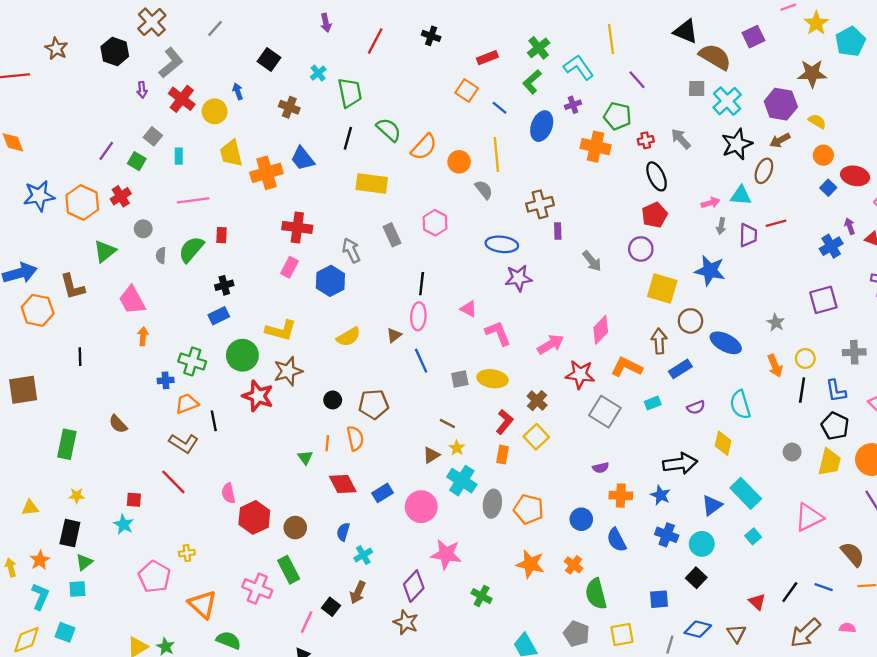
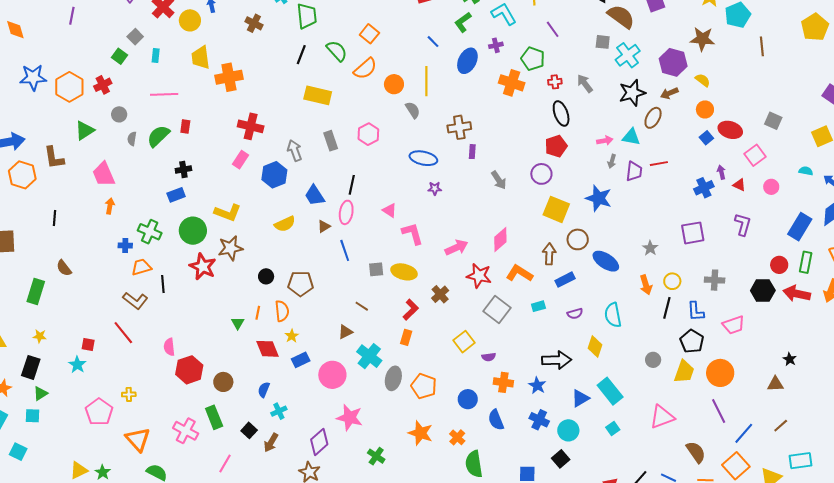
orange square: (467, 91) -> (369, 34), moved
purple line: (106, 151) -> (72, 16), moved, turned -30
blue trapezoid: (303, 159) -> (315, 195), moved
purple star: (518, 278) -> (435, 188), size x0.6
brown semicircle: (118, 424) -> (64, 268), moved
yellow square: (536, 437) -> (464, 342), moved
yellow star: (457, 448) -> (292, 336), moved
black square: (331, 607) -> (249, 430), moved

